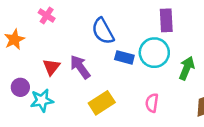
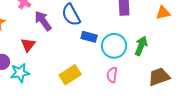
cyan circle: (154, 53) -> (114, 46), moved
purple arrow: (80, 67) -> (43, 21), moved

